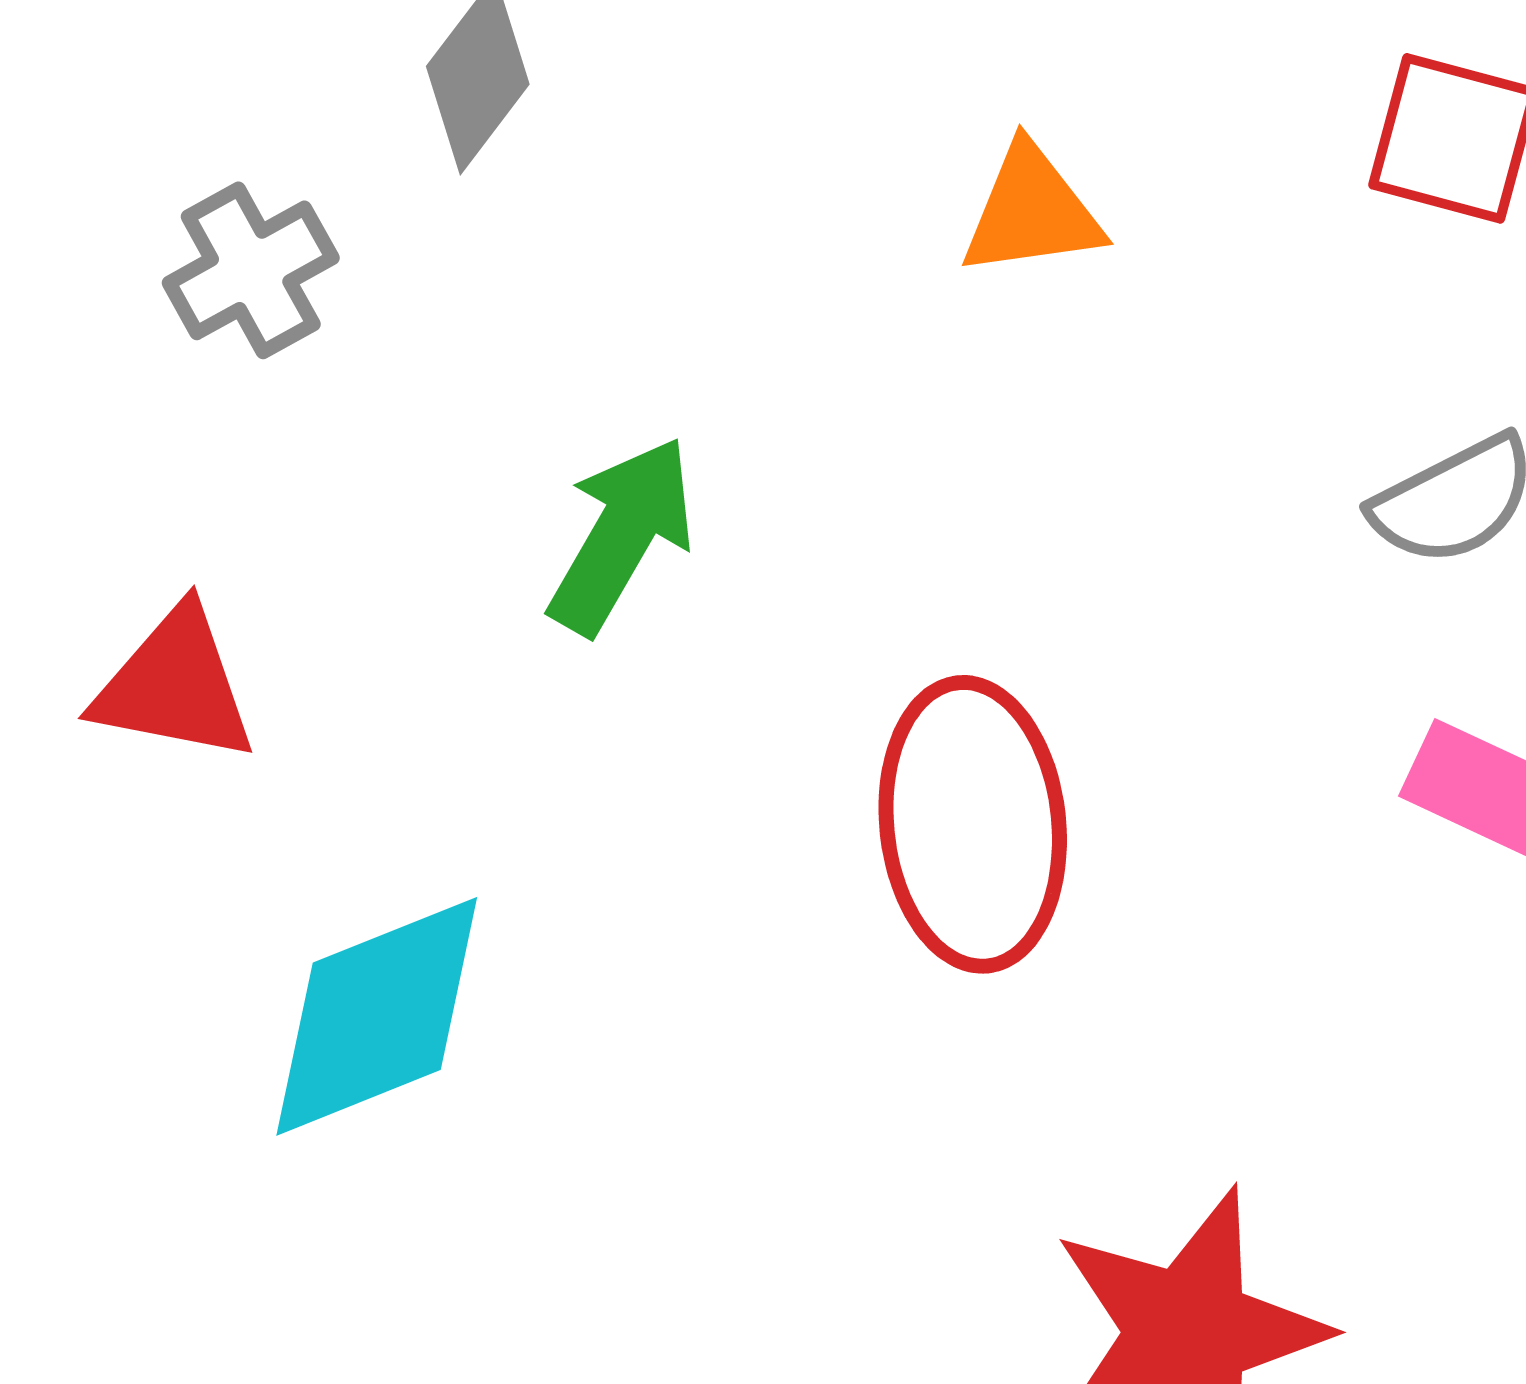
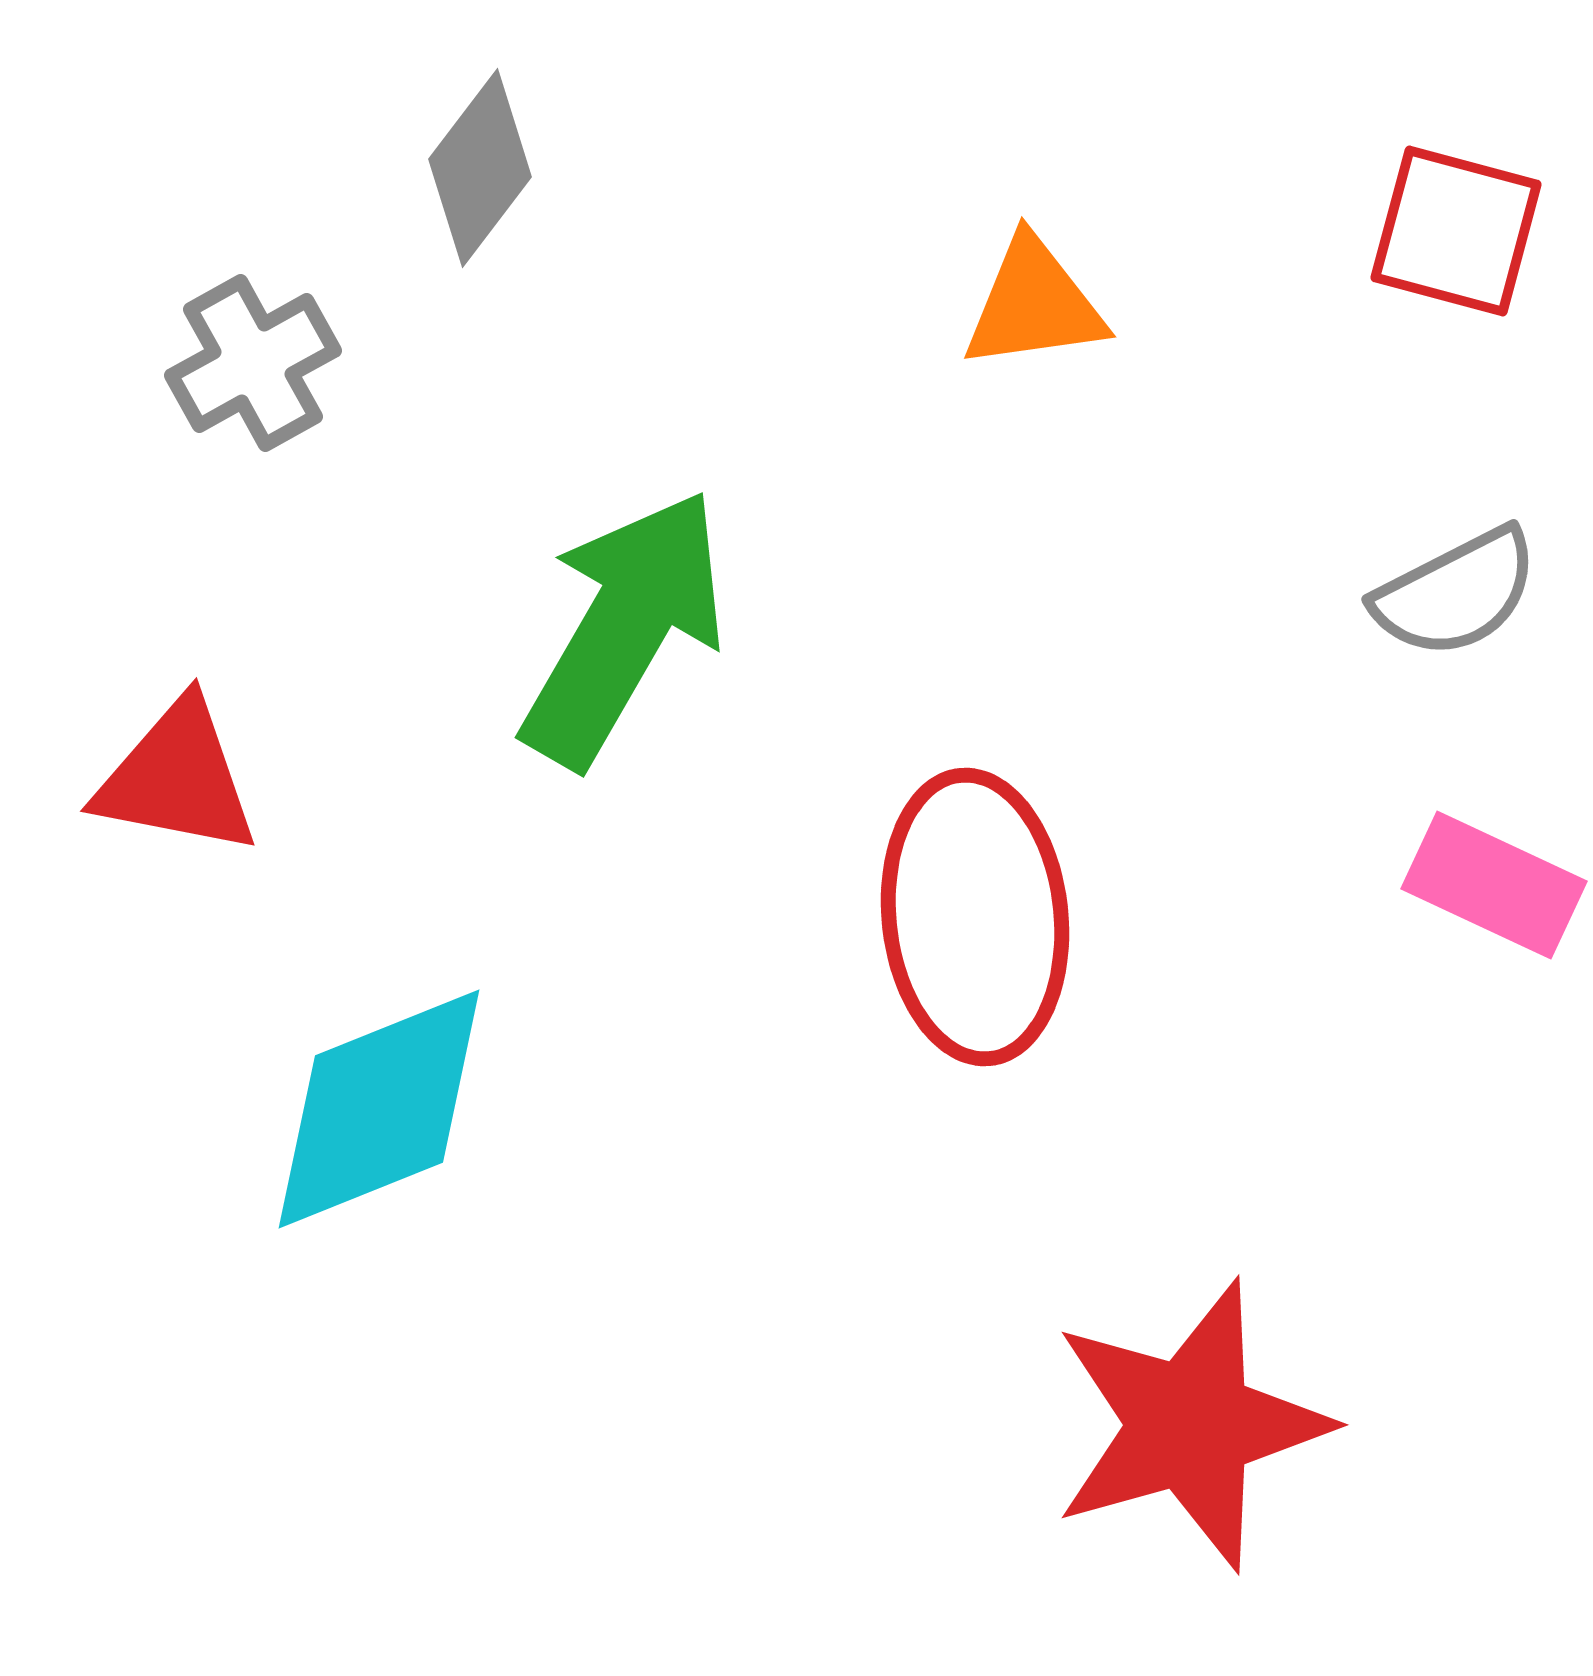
green arrow: (622, 535) -> (624, 628), size x1.4

